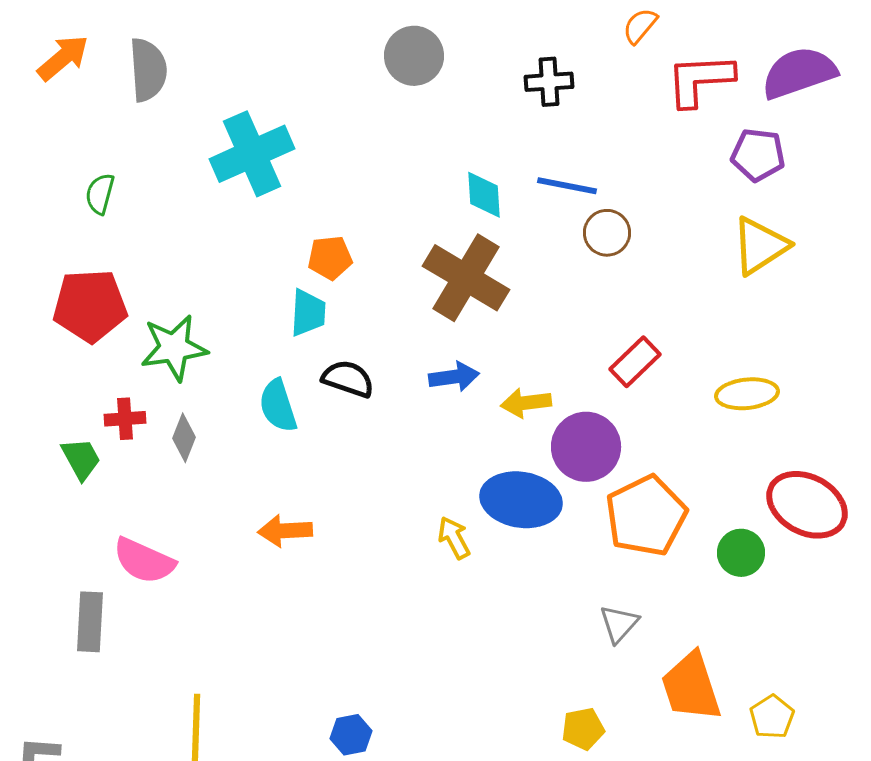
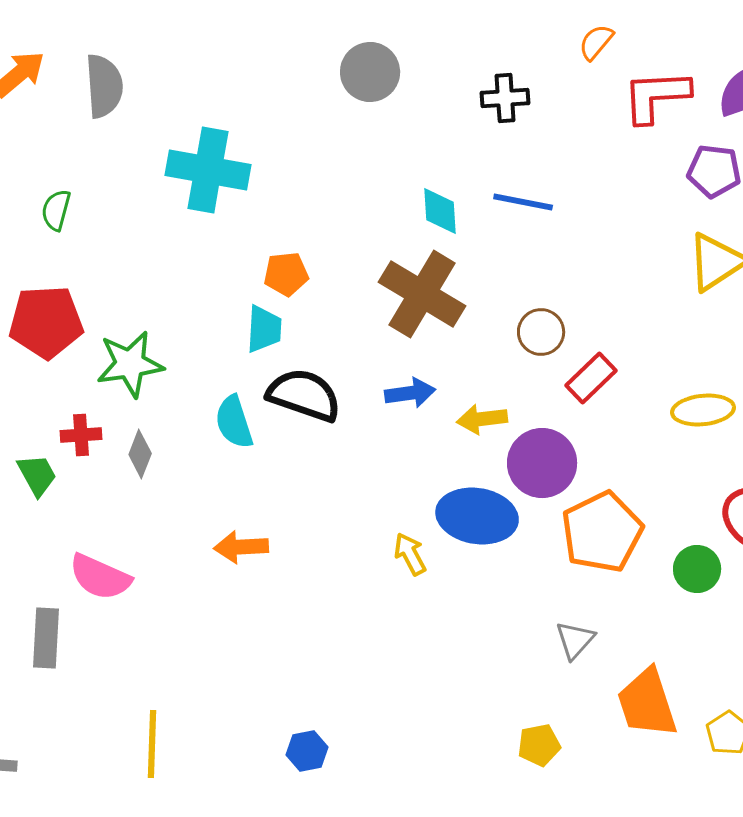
cyan cross: (252, 154) -> (208, 170), turned 34
brown circle: (607, 233) -> (541, 332), moved
black semicircle: (348, 379) -> (304, 395), size x1.4

